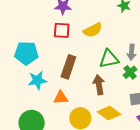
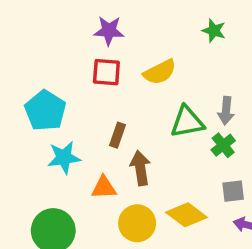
cyan pentagon: (26, 53) -> (45, 111), turned 30
brown rectangle: (68, 67) -> (117, 135), size x0.6
brown arrow: (99, 85) -> (140, 168), moved

